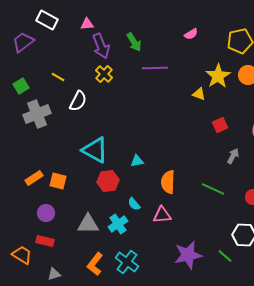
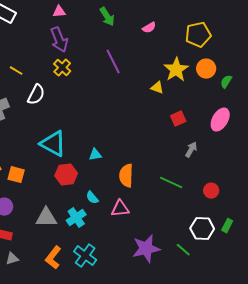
pink triangle: (87, 24) -> (59, 12), moved
green arrow: (134, 42) -> (107, 17), moved
purple line: (155, 68) -> (113, 62), turned 65
gray triangle: (54, 274) -> (12, 259), moved

